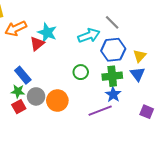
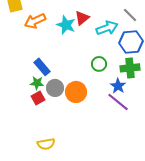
red triangle: (37, 44) -> (82, 18), moved
blue star: (113, 94) -> (118, 86), moved
purple line: (100, 111) -> (118, 102), turned 60

